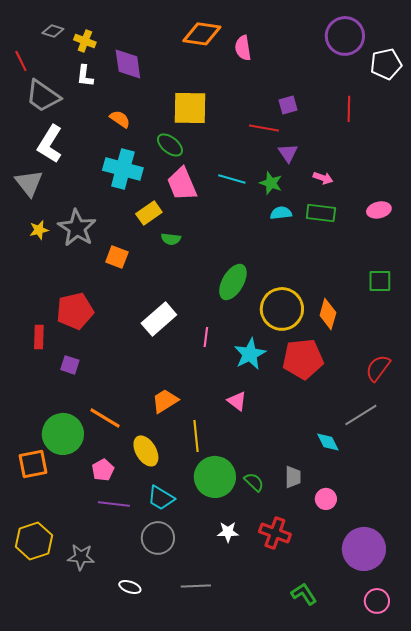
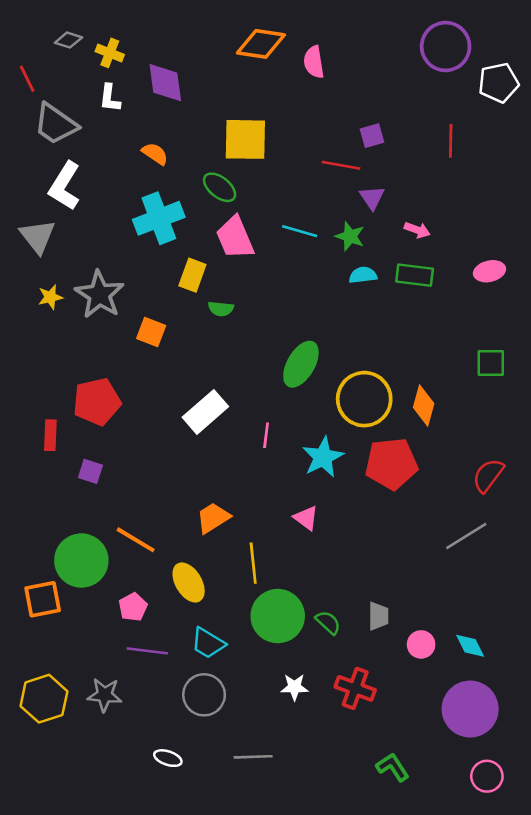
cyan cross: (123, 169) -> (159, 218), turned -36
yellow rectangle: (149, 213) -> (192, 275), turned -35
cyan diamond: (328, 442) -> (470, 646), moved
gray star: (81, 557) -> (105, 695), moved

